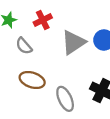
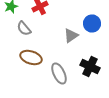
gray triangle: (73, 42) -> (71, 36), moved, size x0.7

